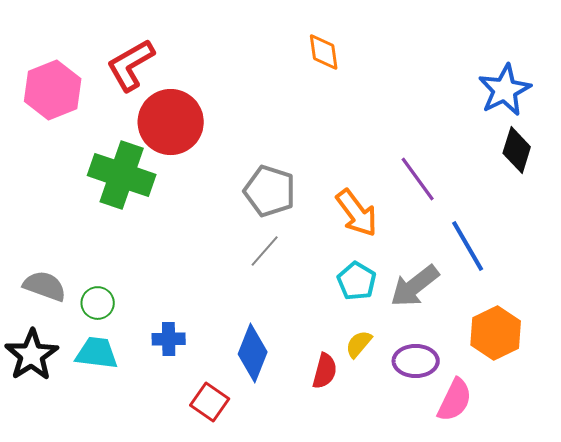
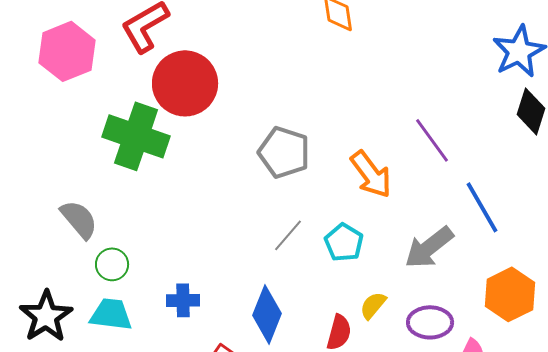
gray line: (265, 251) -> (288, 235), moved
cyan pentagon: (357, 281) -> (344, 242), moved
gray semicircle: (45, 286) -> (79, 219), moved, turned 30

